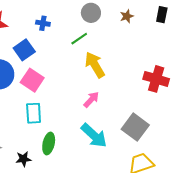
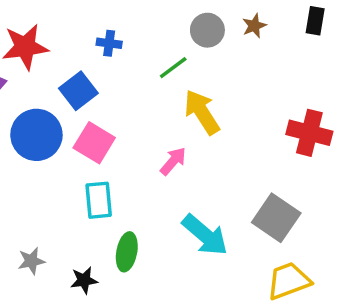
gray circle: (91, 13) -> (207, 30), moved
pink arrow: (91, 100) -> (173, 161), moved

